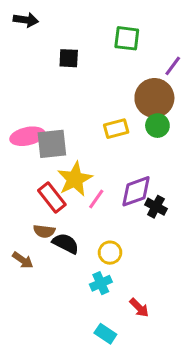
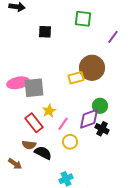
brown circle: (154, 98) -> (92, 68), moved
green circle: (157, 126) -> (100, 106), moved
yellow star: (75, 179) -> (49, 111), size x0.6
yellow circle: (110, 253) -> (70, 142), moved

